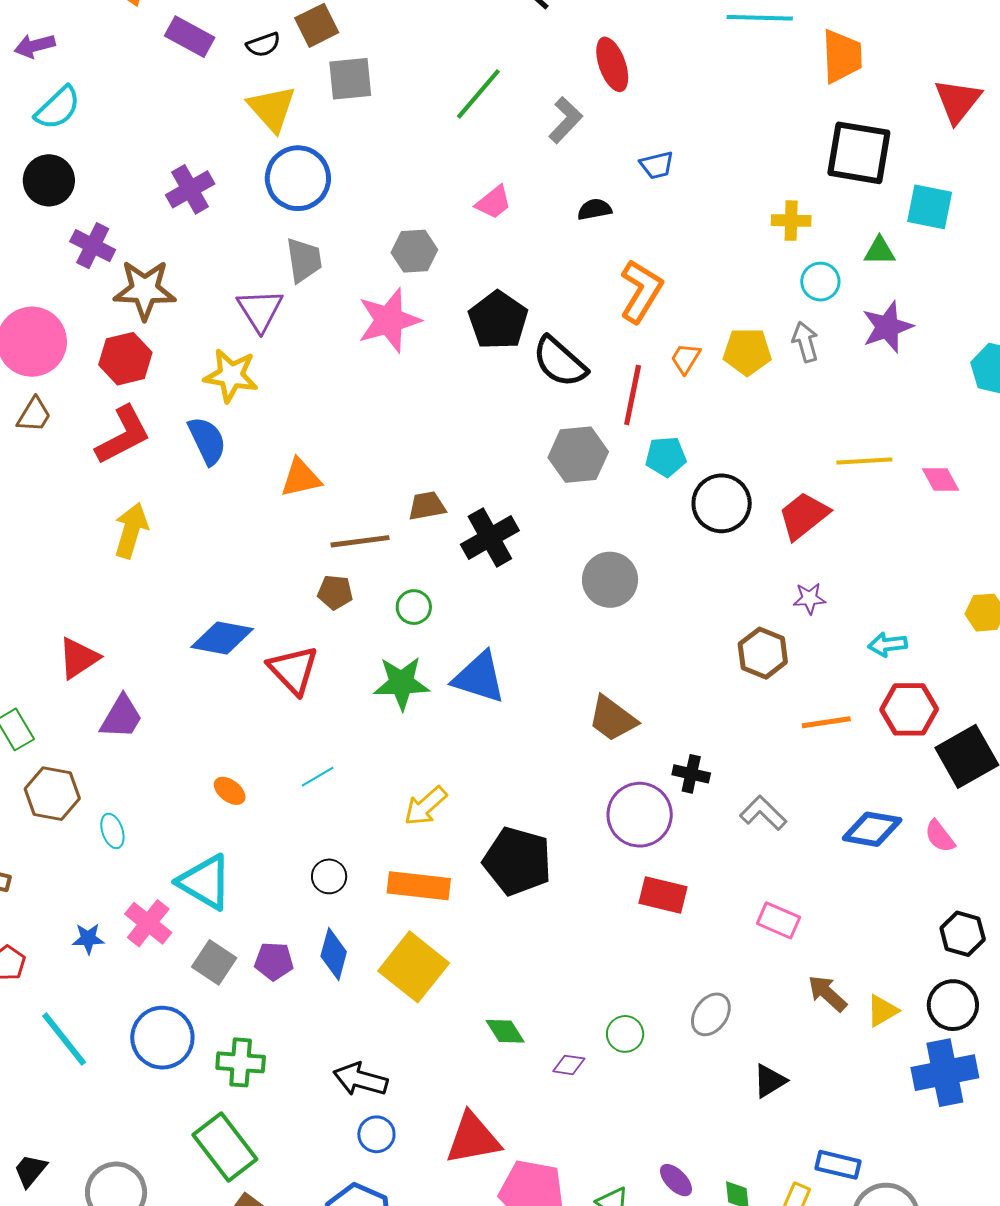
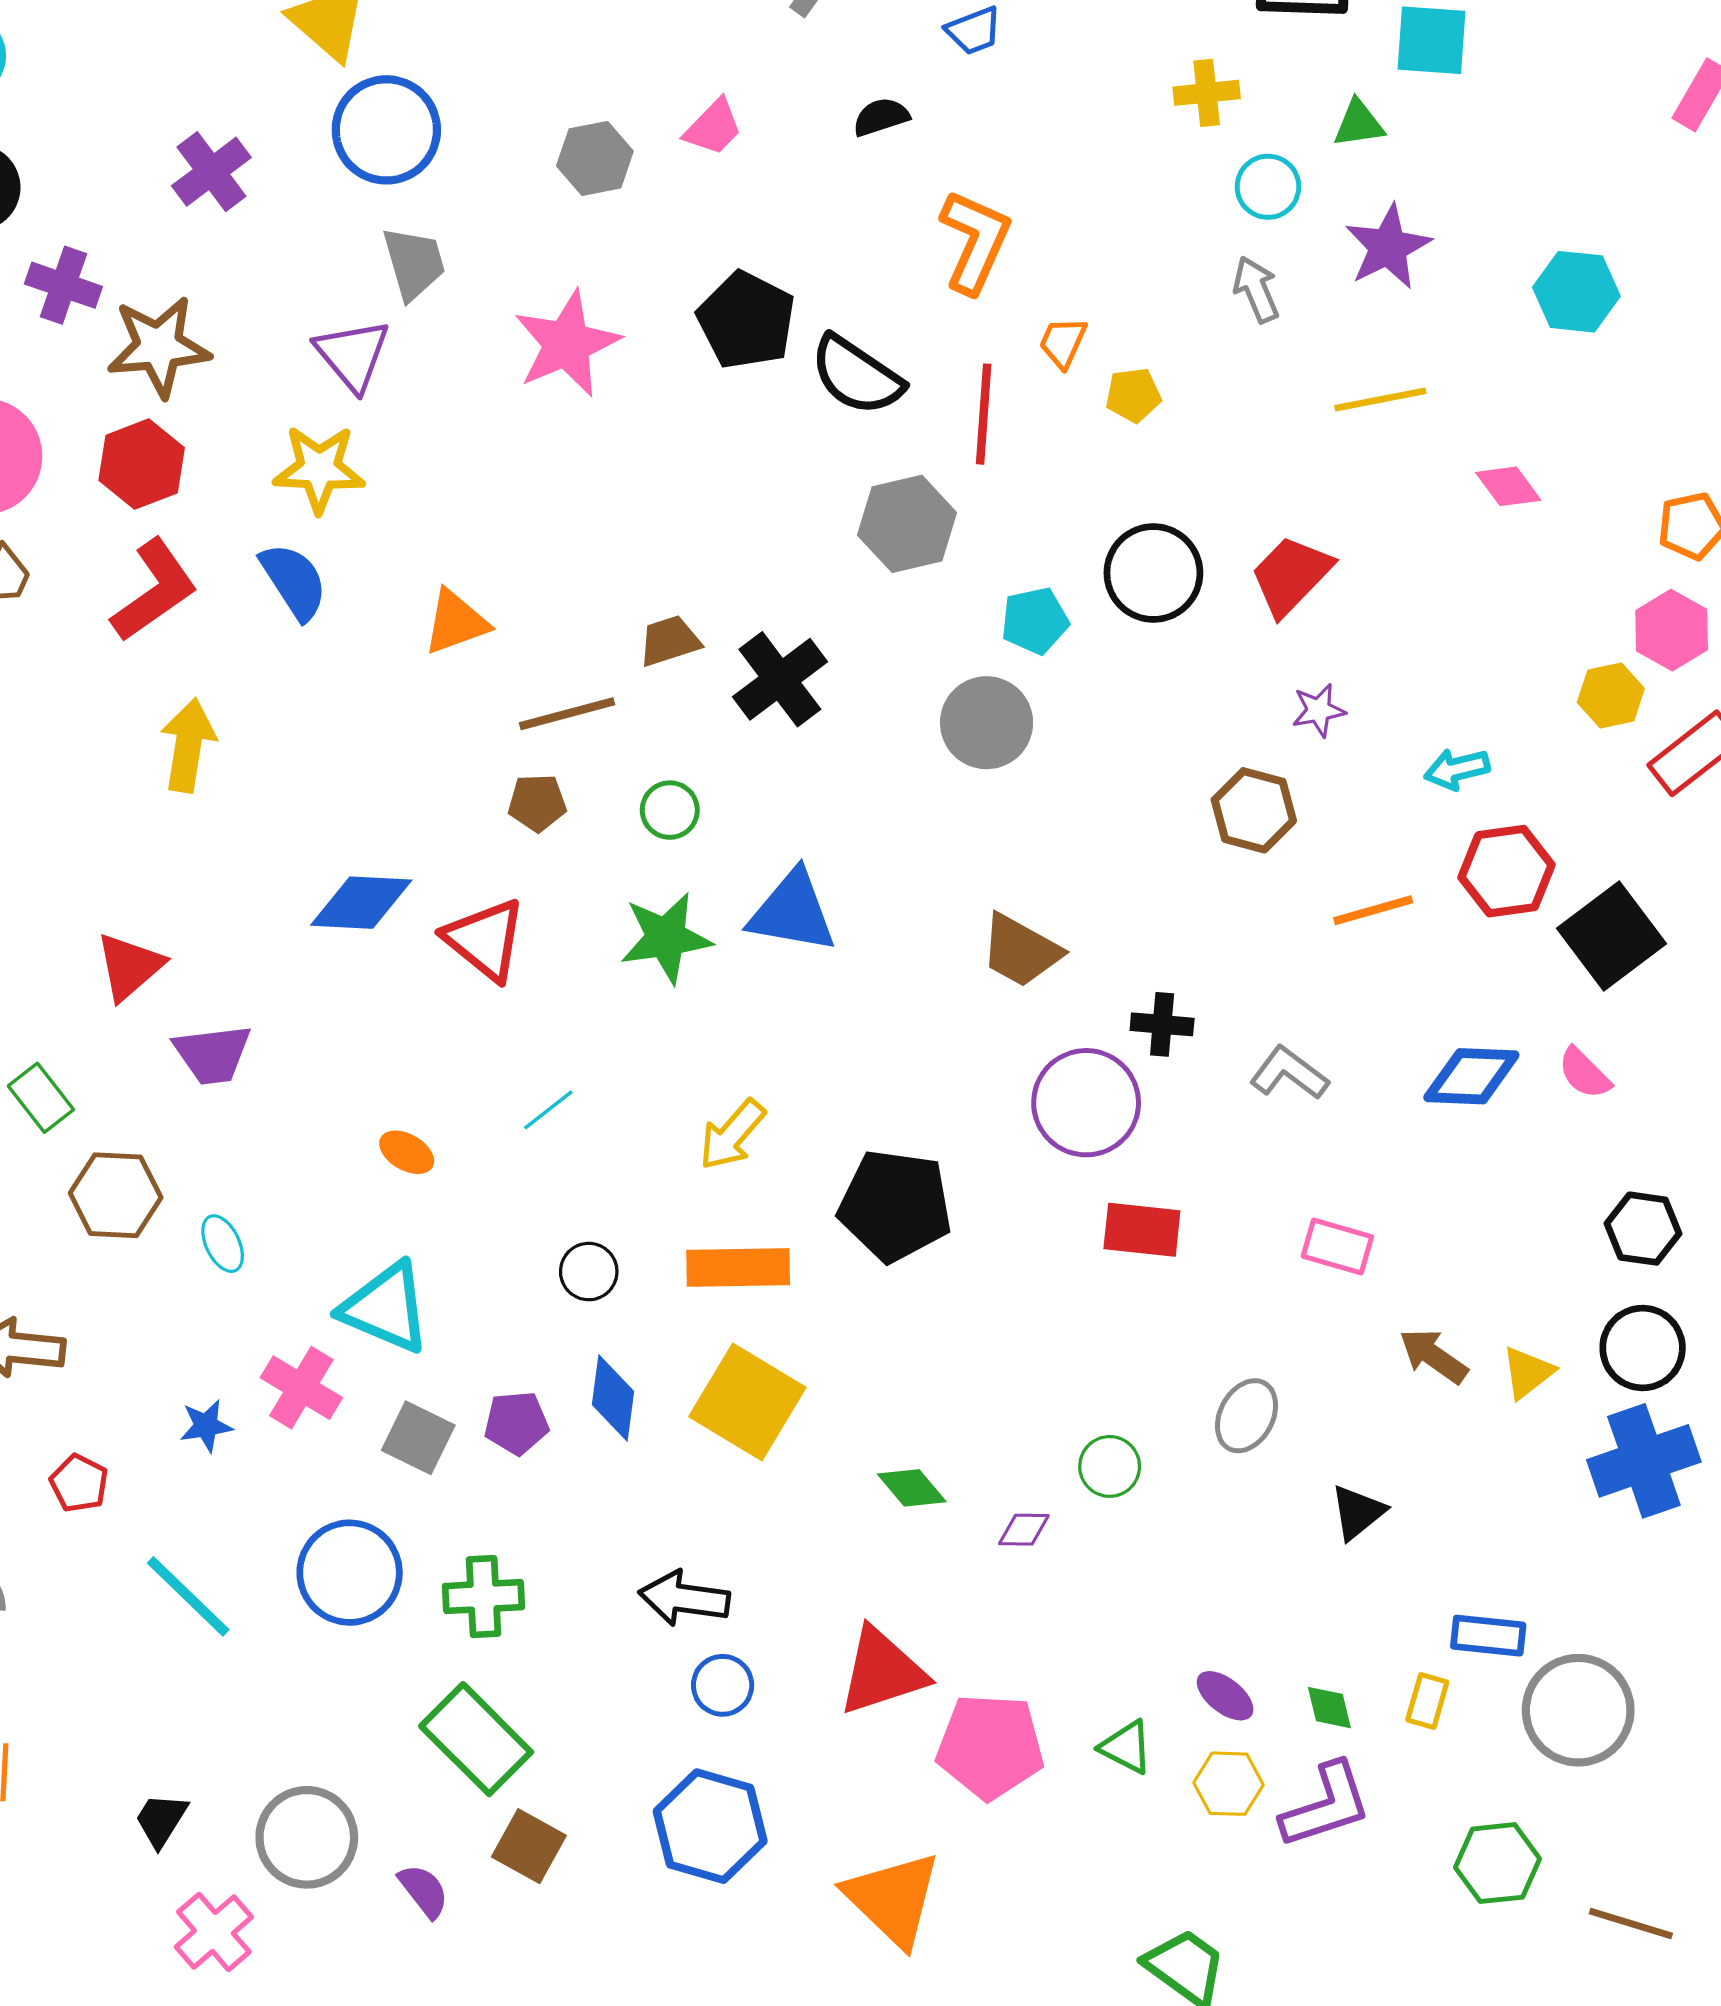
gray hexagon: (414, 251) -> (595, 158), moved
yellow pentagon: (747, 352) -> (1133, 395), moved, size x0.7
cyan pentagon: (666, 457) -> (1035, 621), moved
yellow line: (864, 461) -> (1380, 399), moved
purple trapezoid: (121, 717) -> (213, 1054), turned 60

